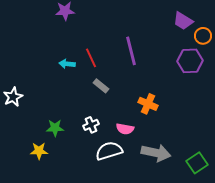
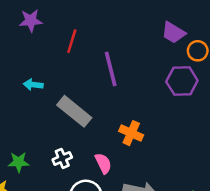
red line: (91, 58) -> (72, 41), moved, turned 42
gray rectangle: (101, 86) -> (74, 111), size x1.8
pink semicircle: (125, 129) -> (103, 163), turned -126

